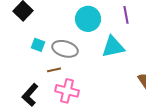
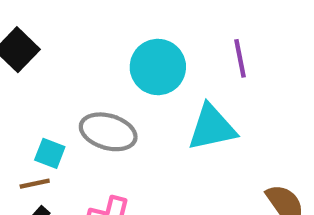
cyan square: (38, 45) -> (50, 153), moved
brown line: (54, 70) -> (35, 184), moved

